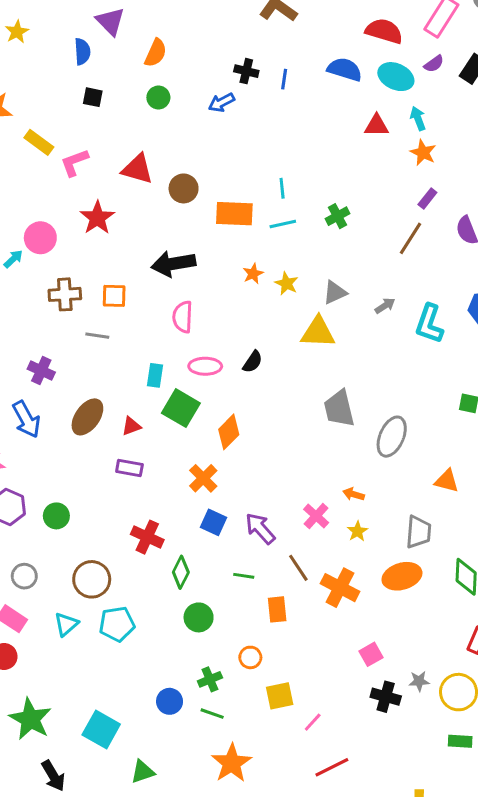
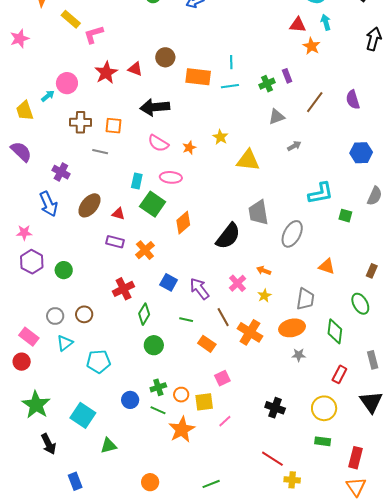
orange star: (423, 152) -> (311, 46), moved
red triangle: (138, 169) -> (135, 69), moved, size x0.7
purple rectangle: (427, 198) -> (287, 76), moved, turned -64
orange star: (253, 274) -> (189, 148), moved
yellow star: (287, 283) -> (220, 137), moved
gray triangle: (335, 292) -> (277, 117), moved
pink semicircle: (183, 317) -> (158, 143), turned -65
cyan L-shape: (429, 324) -> (321, 193), moved, turned -124
black semicircle: (253, 362) -> (228, 236), moved, size x1.8
red triangle: (131, 426) -> (118, 214), turned 32
orange cross: (203, 478) -> (145, 250), moved
red cross: (147, 537) -> (123, 289), turned 35
gray circle: (24, 576) -> (55, 316), moved
brown circle: (92, 579) -> (84, 314), size x0.7
orange rectangle: (277, 609) -> (207, 344), turned -54
cyan pentagon: (117, 624) -> (99, 362), moved
pink square: (371, 654) -> (222, 378), moved
orange circle: (250, 657) -> (181, 395), moved
gray star: (419, 681) -> (299, 355), moved
orange star: (232, 763) -> (182, 430), moved
red line: (332, 767) -> (272, 459), moved, turned 55

